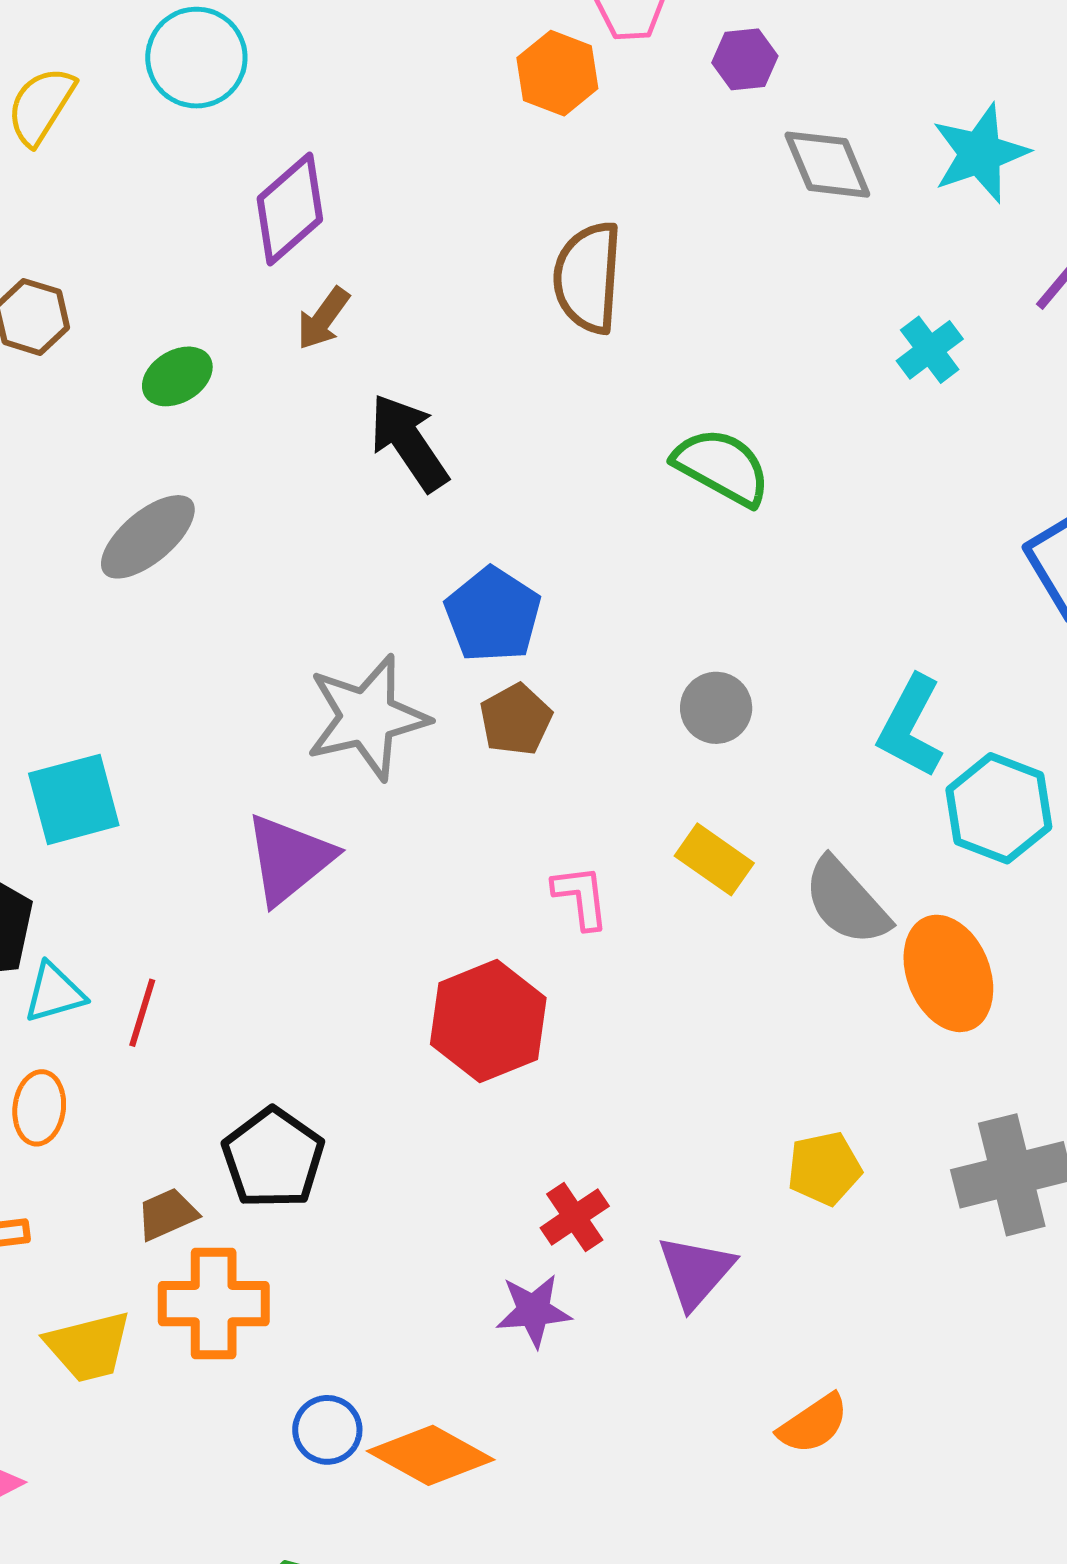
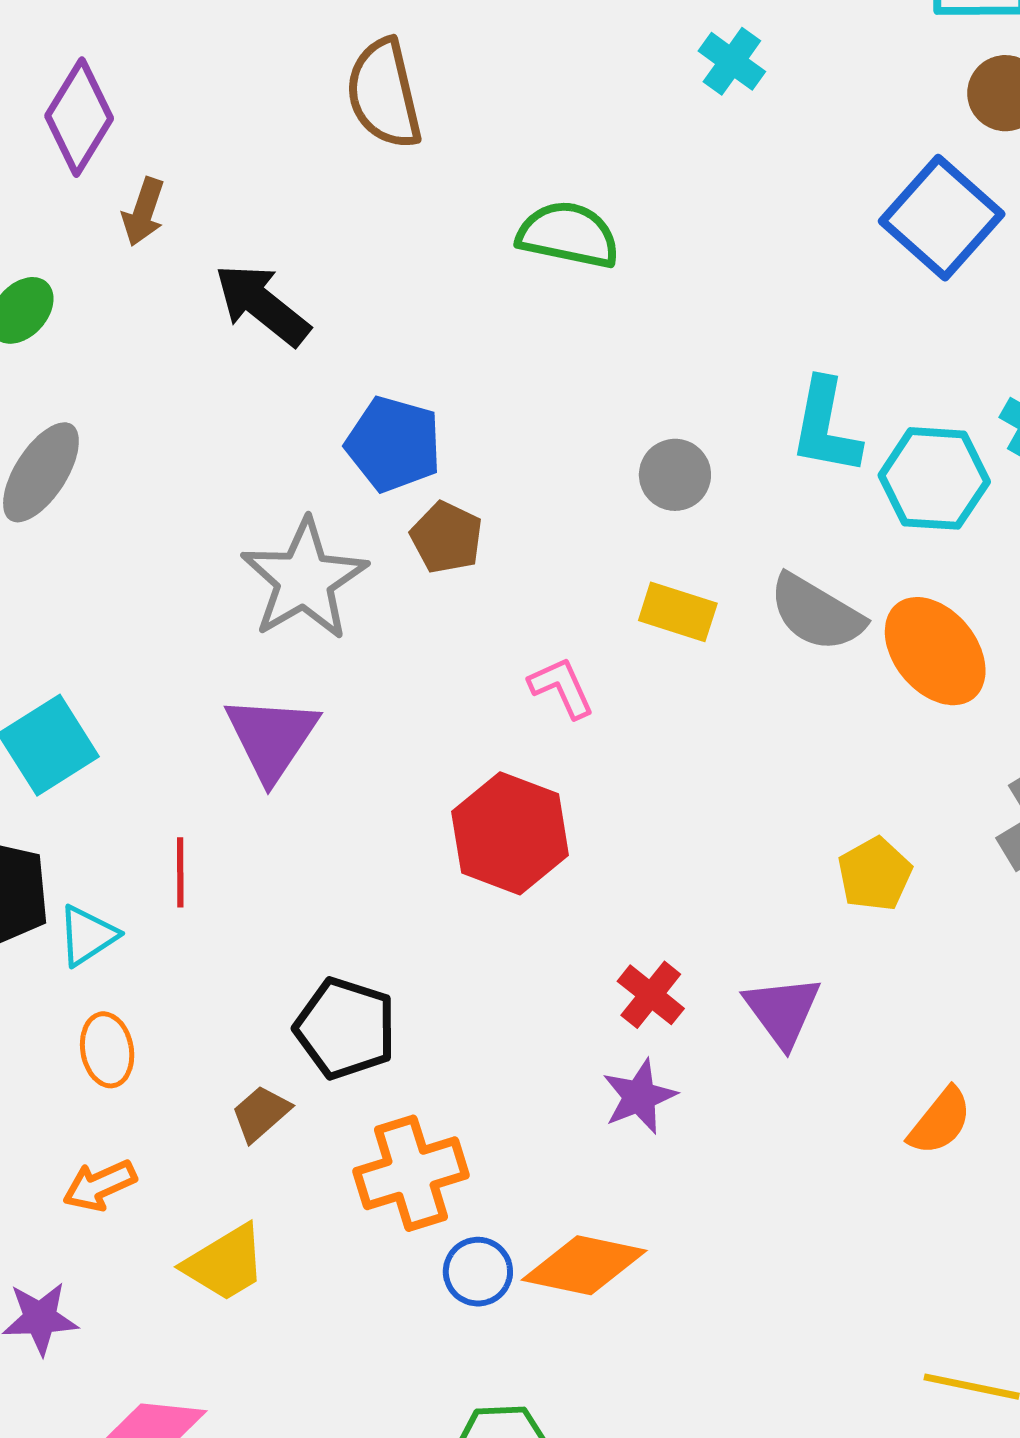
gray circle: (716, 708) -> (675, 475), moved
red line: (142, 1013) -> (180, 872), moved
orange cross: (214, 1304) -> (411, 1173), moved

